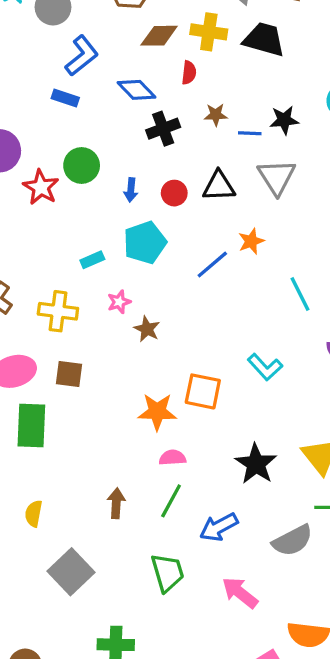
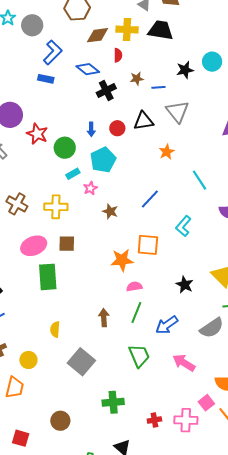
black star: (284, 120) -> (185, 70), moved
green circle: (82, 165) -> (65, 148), moved
blue line: (212, 265) -> (150, 199), moved
pink star: (119, 302) -> (90, 188), moved
cyan L-shape: (265, 367) -> (183, 226), turned 90
black star: (256, 464) -> (185, 285), size x0.7

